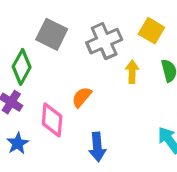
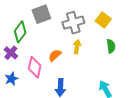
gray square: (52, 34) -> (41, 14), turned 36
yellow arrow: (132, 72) -> (77, 47), moved

